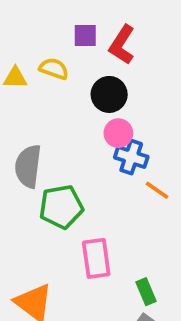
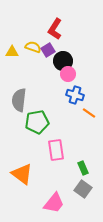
purple square: (85, 35) -> (48, 50), moved, turned -32
red L-shape: (122, 45) -> (55, 29), moved
pink circle: (118, 133) -> (68, 74), moved

